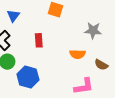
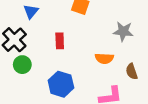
brown semicircle: (101, 65) -> (132, 71), turned 40
blue hexagon: (28, 77) -> (61, 84), moved

